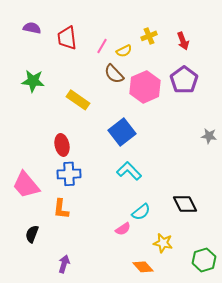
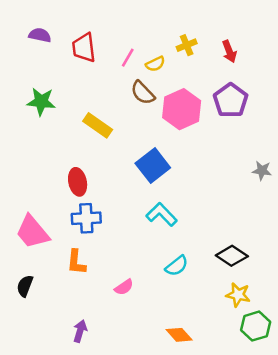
black diamond: (185, 204) -> (232, 256), turned -30
pink semicircle: (123, 229) -> (124, 287), moved
black semicircle: (32, 234) -> (25, 286), moved
yellow star: (163, 243) -> (238, 295), moved

